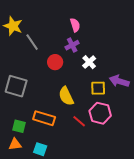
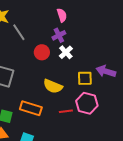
white cross: (89, 62) -> (66, 52), moved
yellow semicircle: (66, 96) -> (53, 86), turned -42
red line: (79, 121) -> (66, 111), turned -48

